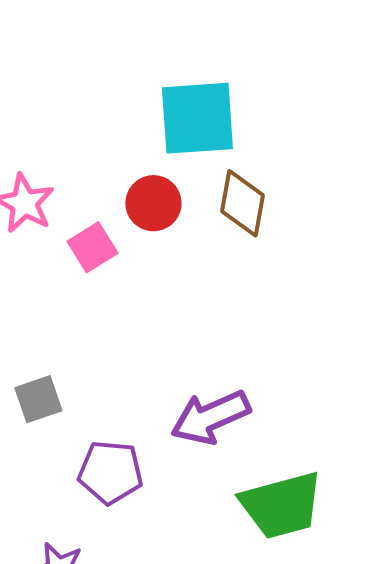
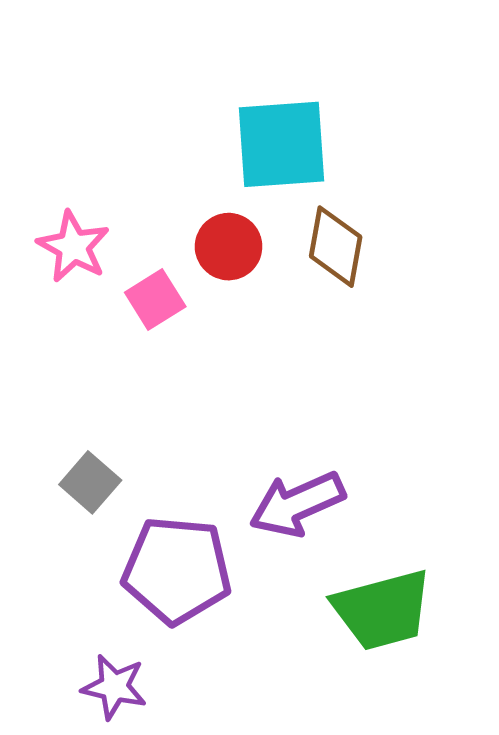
gray square: (38, 399) -> (90, 482), turned -30
purple pentagon: (110, 472) -> (177, 570), size x1.4

